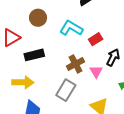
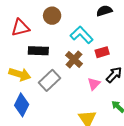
brown cross: (76, 64) -> (74, 59), moved, turned -36
gray rectangle: (66, 90) -> (50, 80), moved

